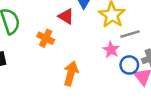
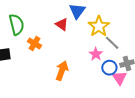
gray line: (130, 34) -> (112, 43), turned 56
orange cross: (46, 38) -> (35, 44), moved

